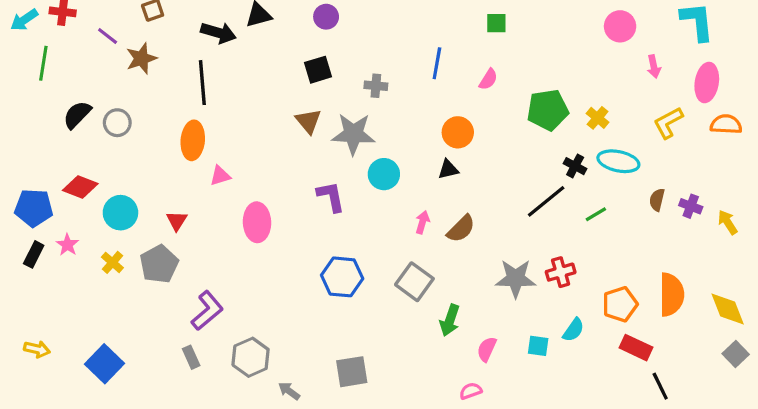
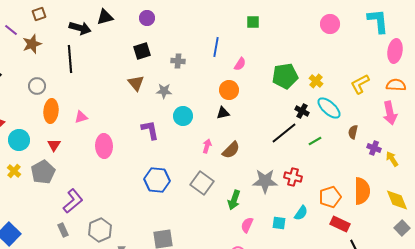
pink arrow: (654, 66) -> (390, 113), moved, size x1.6
pink semicircle: (488, 79) -> (240, 64), moved
pink ellipse: (707, 83) -> (395, 51), moved
gray circle: (117, 123) -> (37, 86), moved
gray star: (353, 134) -> (164, 91), size x0.6
orange ellipse: (193, 140) -> (51, 111), moved
cyan ellipse: (618, 161) -> (329, 108), turned 30
purple cross: (691, 206) -> (374, 148), moved
yellow arrow: (728, 222) -> (392, 159), moved
red cross: (561, 272) -> (293, 177), turned 30
green arrow: (450, 320) -> (234, 200), moved

